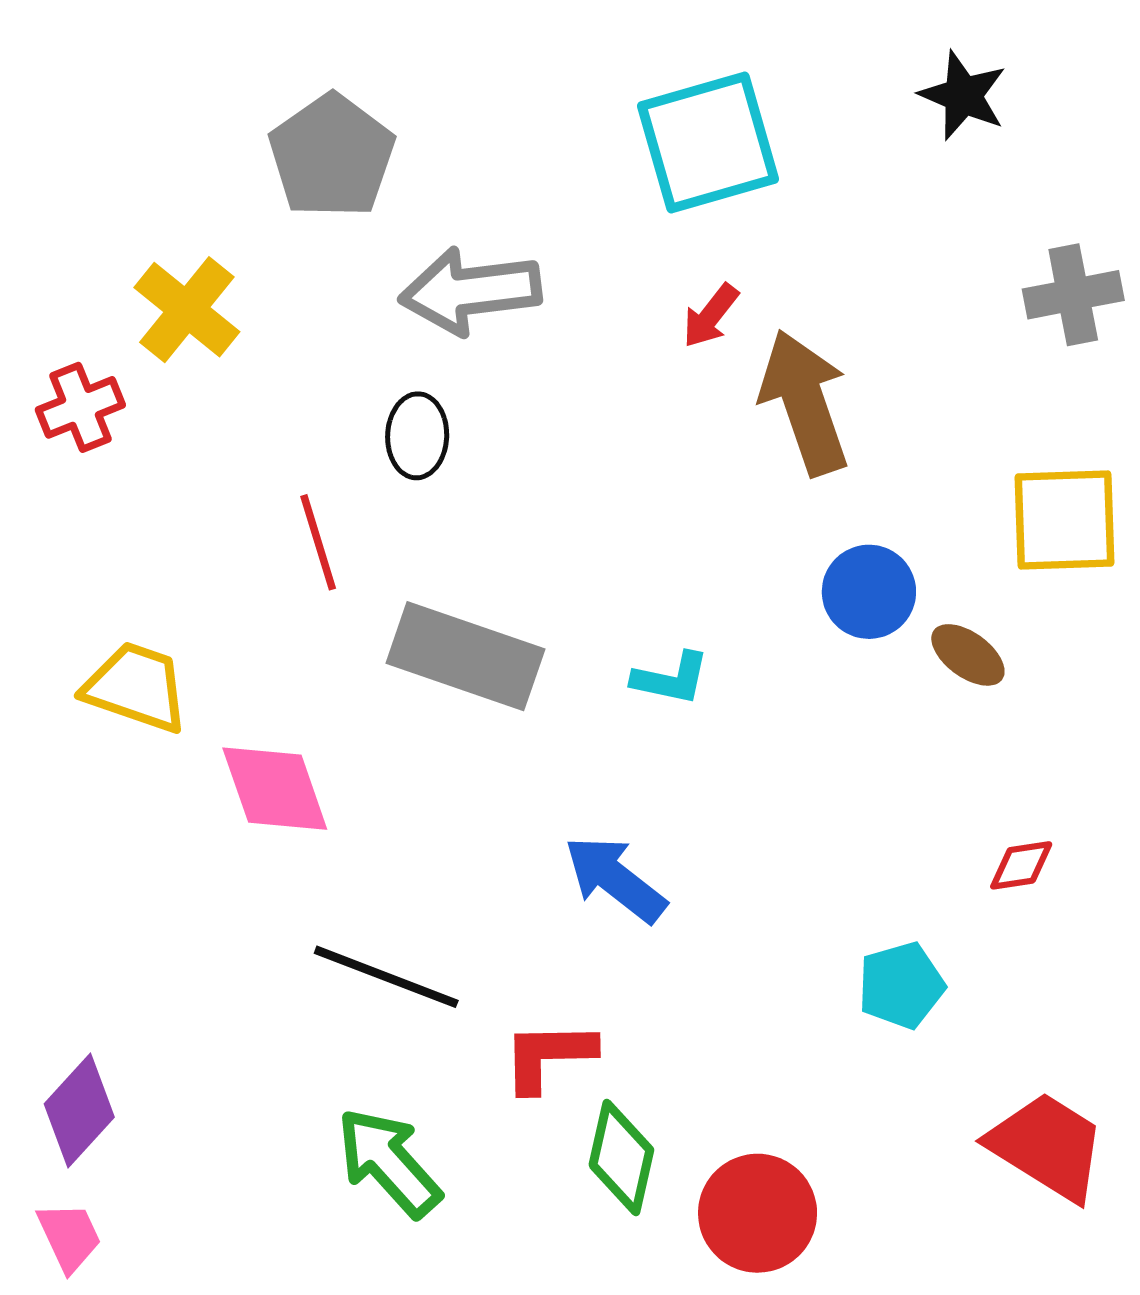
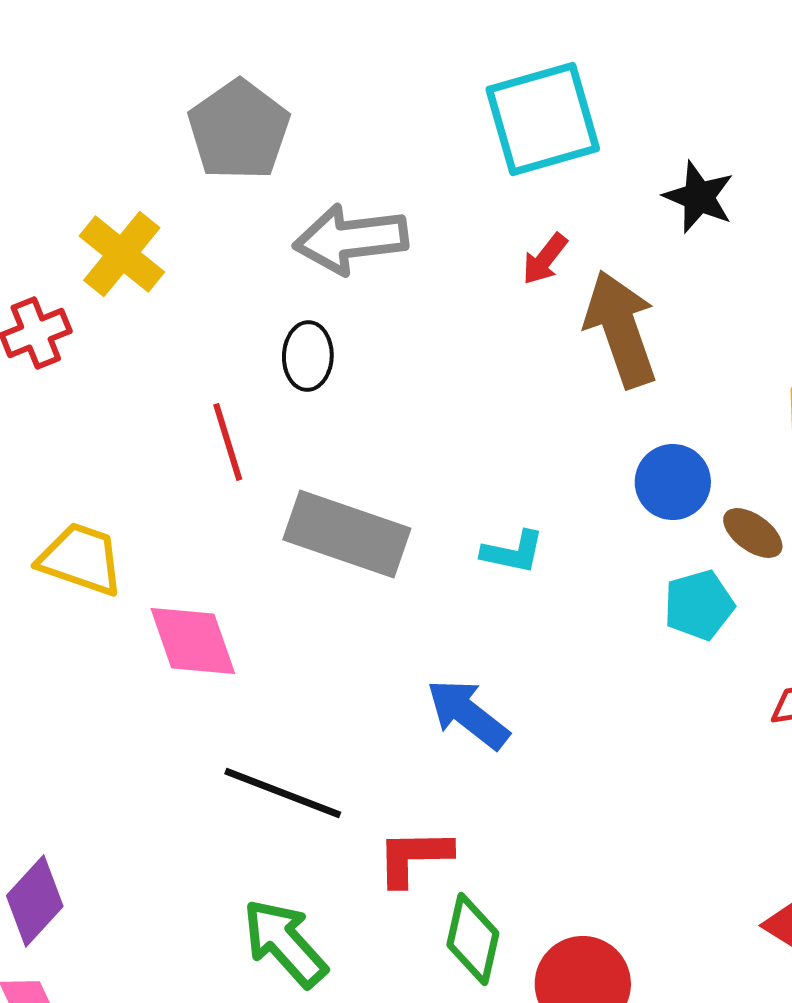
black star: (963, 95) -> (699, 197), moved
cyan pentagon: (901, 985) -> (699, 605), moved

